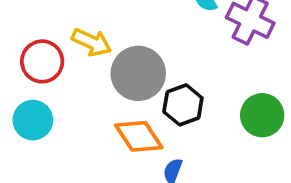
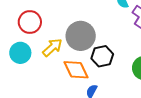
yellow arrow: (92, 42) -> (52, 47), moved, turned -75

